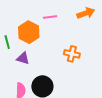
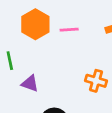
orange hexagon: (29, 32) -> (35, 24), moved

